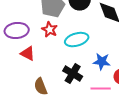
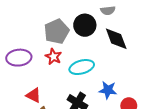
red triangle: (28, 54) -> (34, 95), moved

